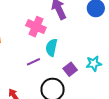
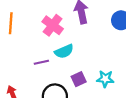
cyan semicircle: (51, 47) -> (64, 51), turned -138

